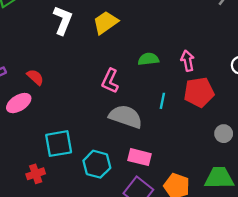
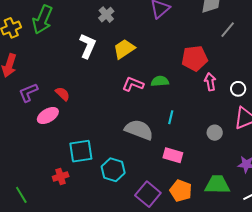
pink arrow: (188, 61) -> (210, 82), moved
pink L-shape: (110, 81) -> (133, 84), moved, turned 85
red pentagon: (199, 92) -> (195, 58), moved
gray circle: (224, 134) -> (215, 133), moved
pink rectangle: (140, 157) -> (173, 155), moved

